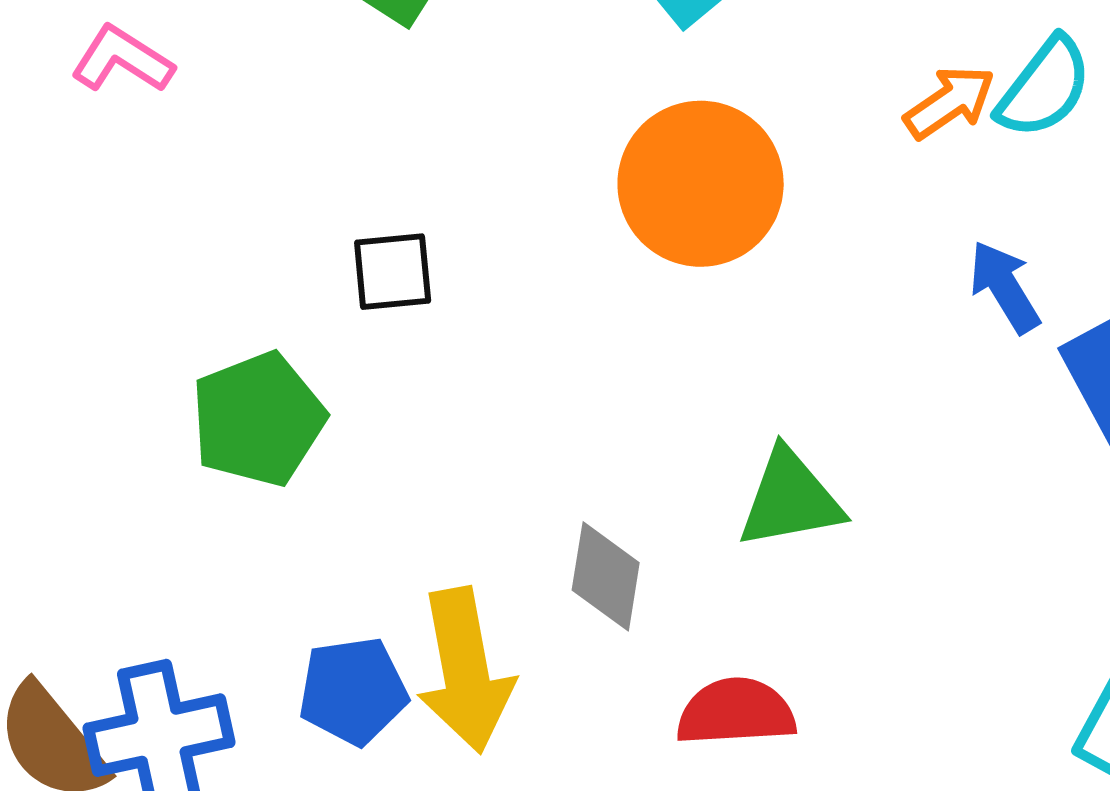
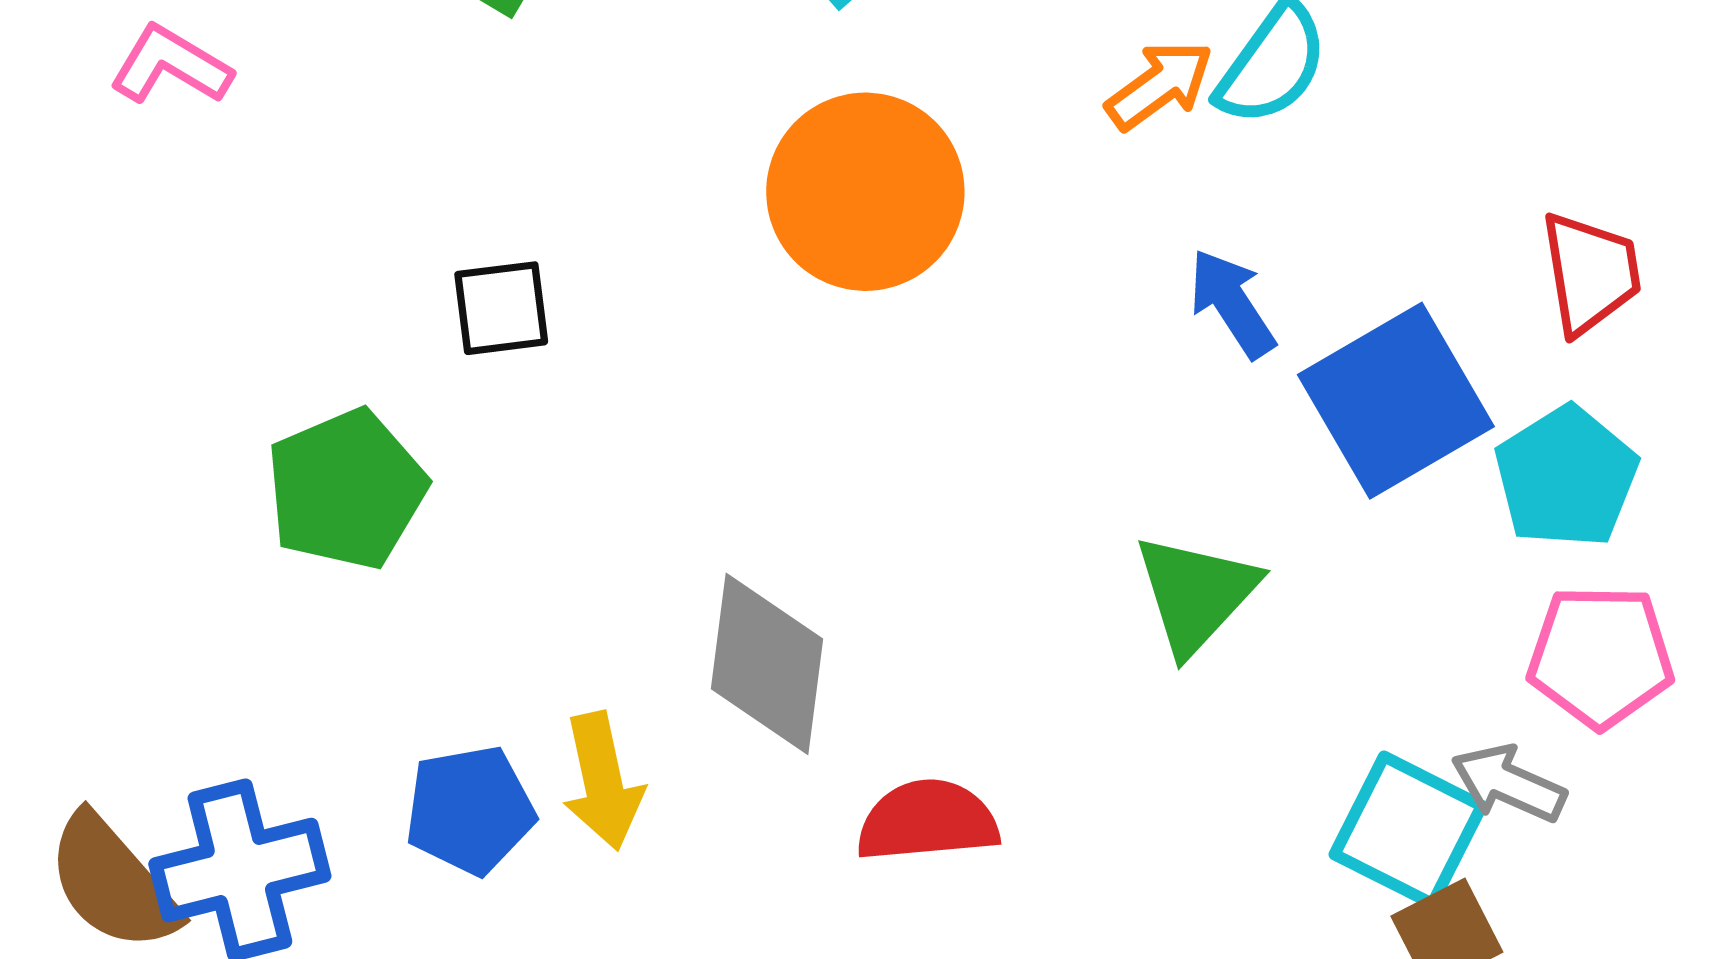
green triangle: (790, 499) -> (1196, 594), moved, turned -35
gray diamond: (606, 576) -> (767, 664), size x1.4
yellow arrow: (465, 670) -> (603, 781), size x0.7

